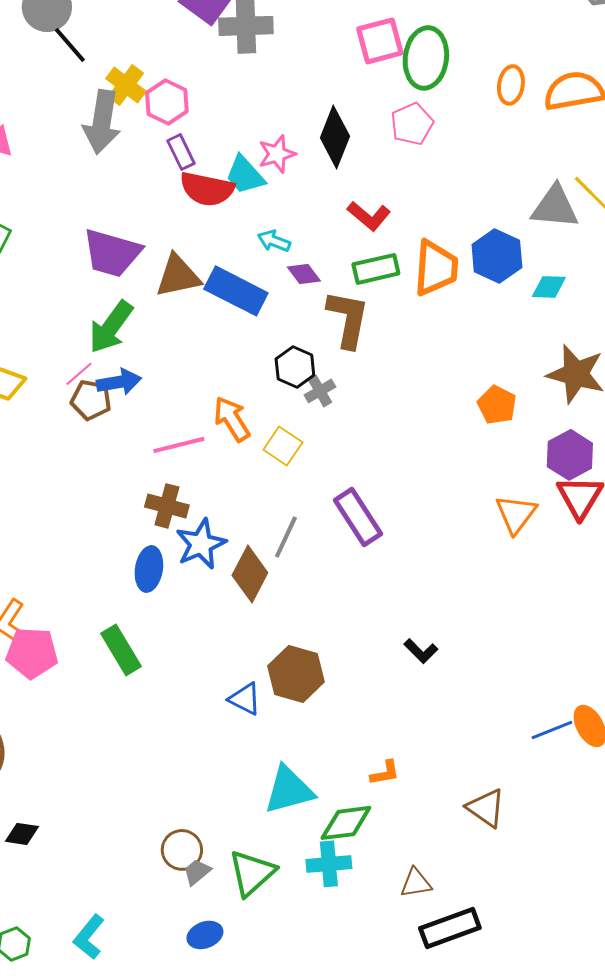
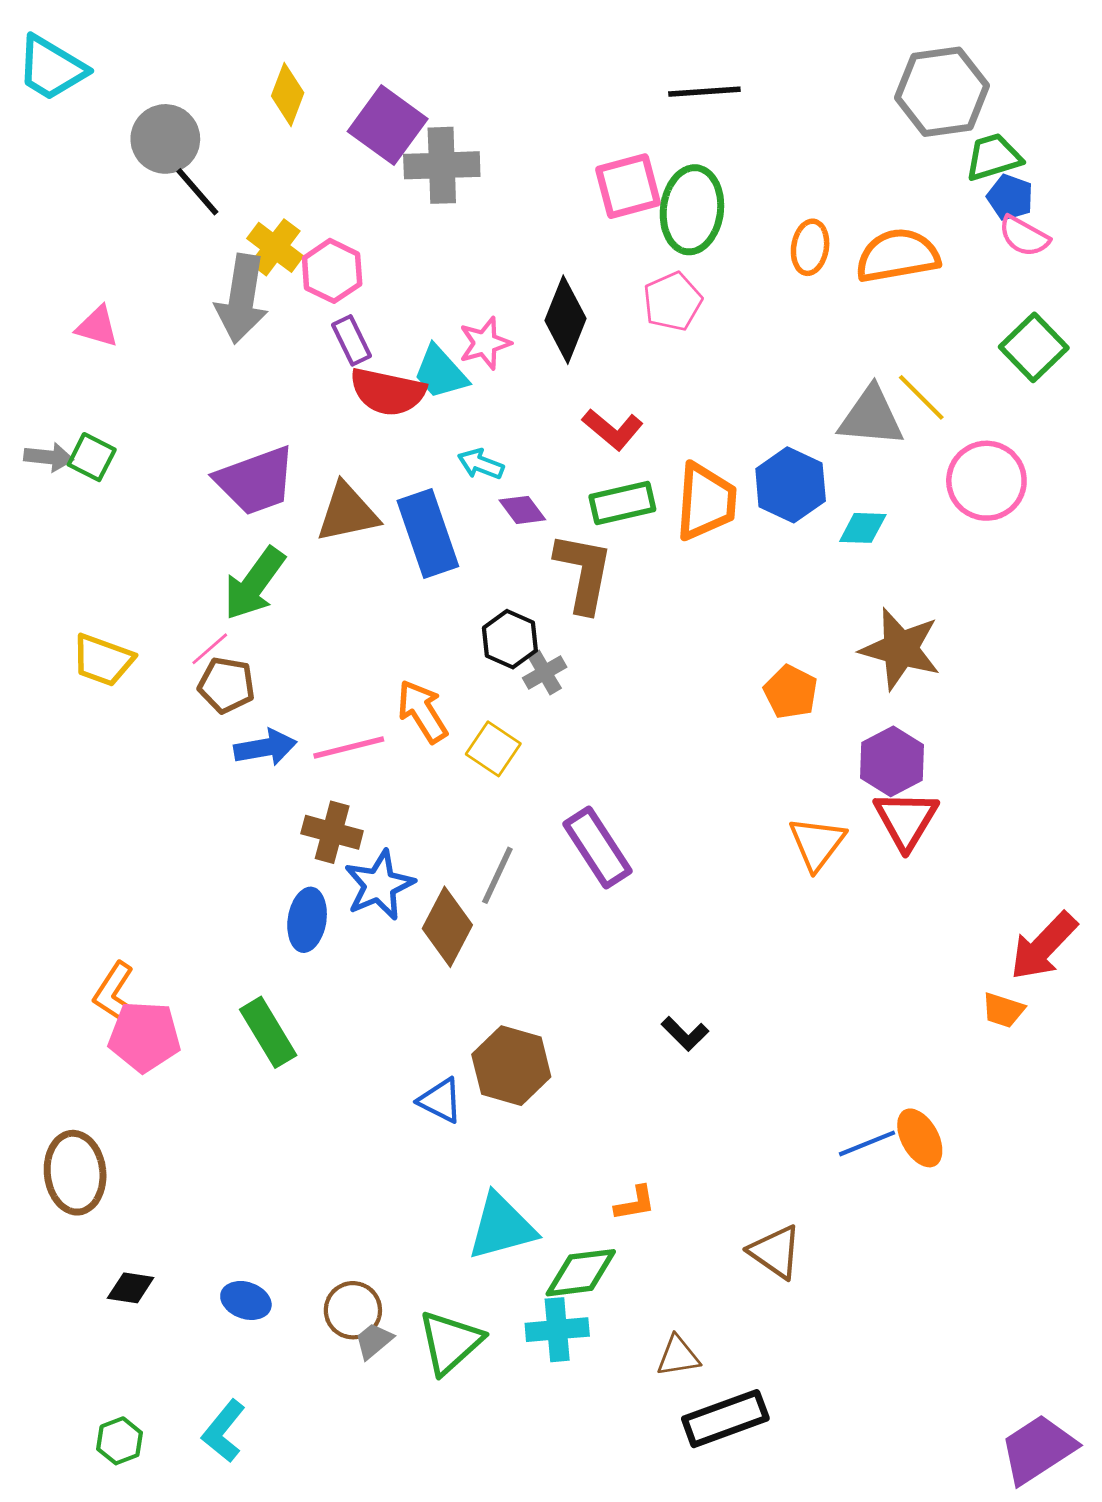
purple trapezoid: (112, 253) -> (256, 481), turned -36
blue rectangle: (236, 291) -> (428, 534), turned 44
blue arrow: (119, 382) -> (265, 747), moved
blue ellipse: (205, 935) -> (246, 1300), moved, turned 40

